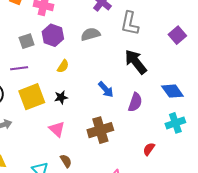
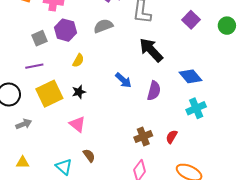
brown cross: (100, 130) -> (143, 136), moved, size x0.7

